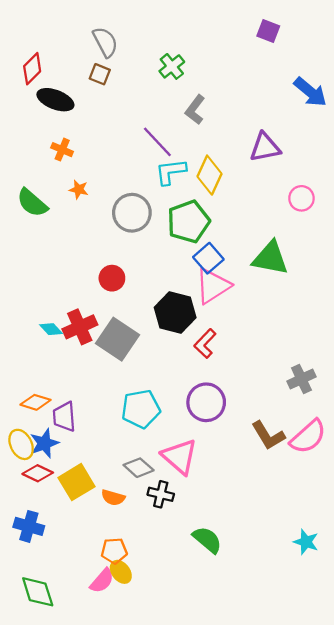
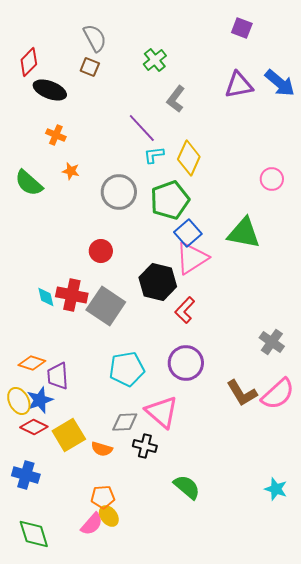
purple triangle: (265, 147) -> (239, 85), moved
cyan L-shape: (171, 172) -> (154, 155), size x0.7
red cross: (80, 327) -> (72, 295), turned 36
cyan diamond: (51, 329) -> (46, 297), turned 30
gray cross: (301, 379) -> (272, 342), turned -30
gray diamond: (139, 468) -> (125, 422), turned -44

